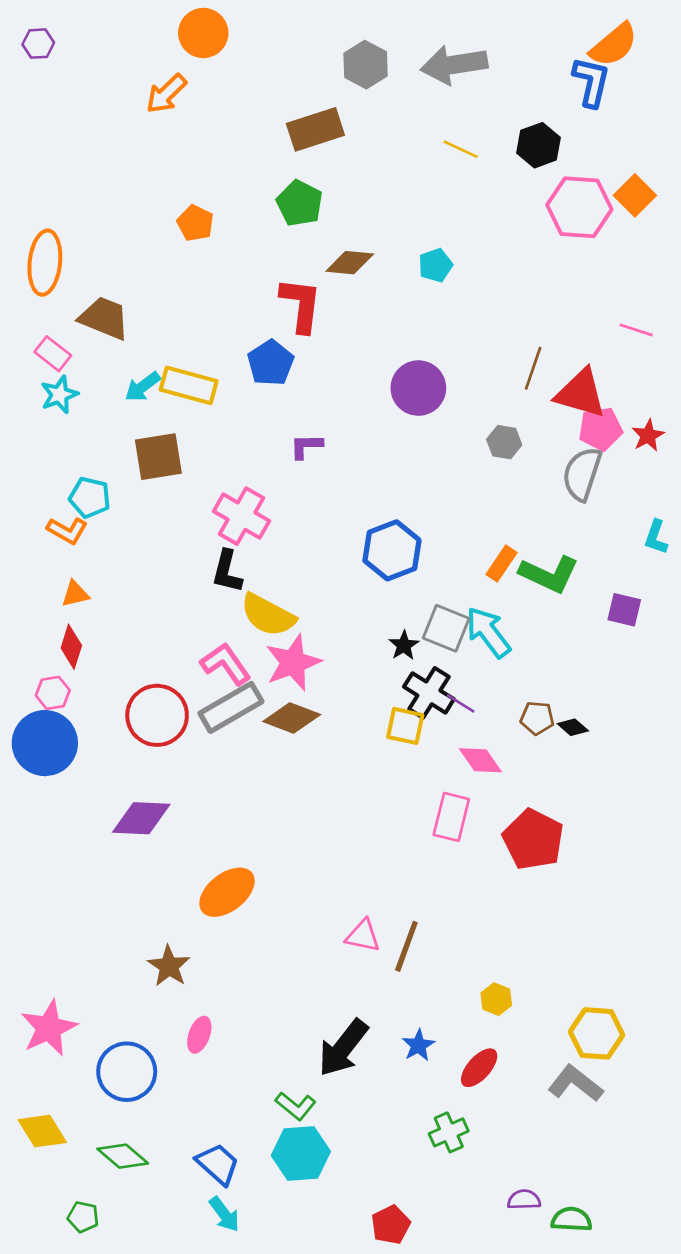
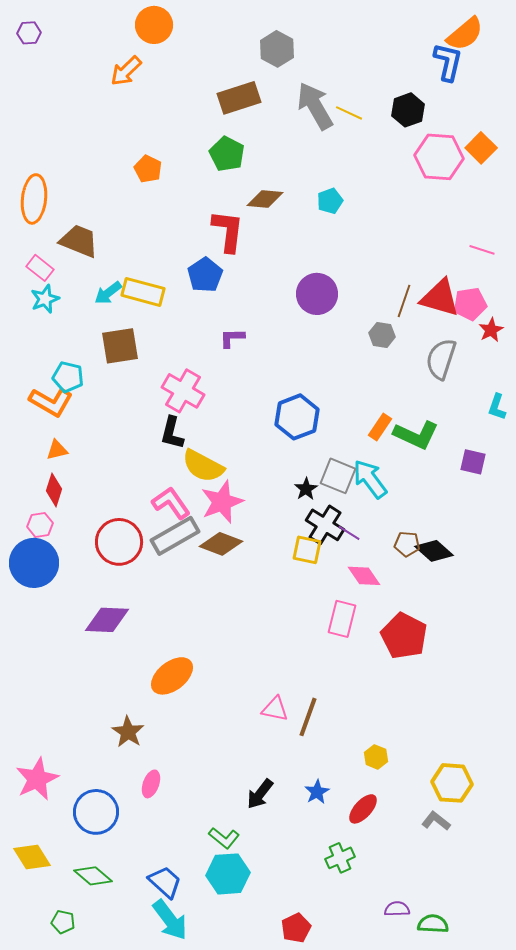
gray arrow: (454, 65) -> (315, 106), moved, turned 69
brown line: (533, 368) -> (404, 301), moved
pink pentagon: (601, 429) -> (470, 304), moved
orange L-shape: (67, 531) -> (51, 402), size x1.4
black diamond: (573, 727) -> (434, 551), size x1.6
black arrow: (343, 1048) -> (260, 794), size x0.7
gray L-shape: (575, 1084) -> (436, 821), size x0.7
cyan arrow: (224, 1214) -> (170, 920), size x1.5

